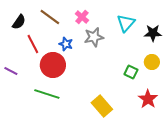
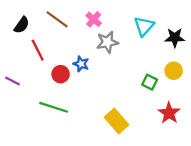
blue star: (66, 44) -> (81, 64), moved
red circle: (53, 65) -> (61, 74), size x0.6

